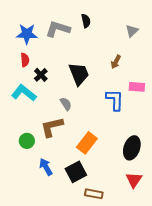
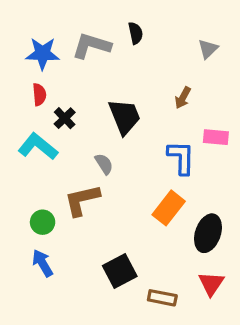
orange rectangle: (87, 143) -> (169, 208), moved
blue arrow: (46, 167) -> (43, 263), moved
brown rectangle: (94, 194) -> (162, 298), moved

